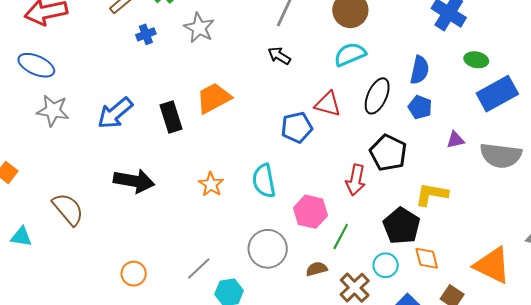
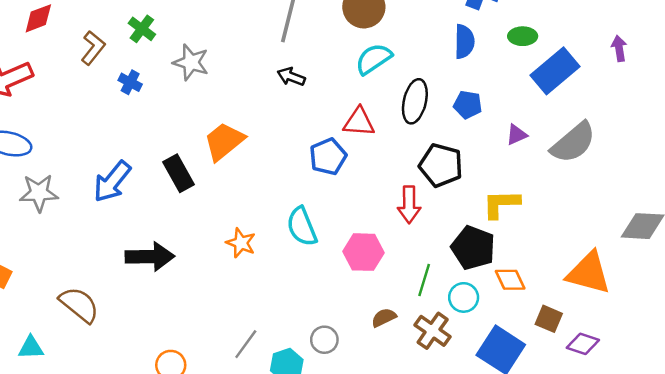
blue cross: (146, 34) -> (130, 82), turned -30
blue semicircle: (420, 70) -> (464, 42), moved
gray semicircle: (501, 155) -> (573, 143), turned -36
green line: (341, 237) -> (424, 280), moved
gray circle: (268, 249) -> (324, 340), moved, size x0.6

